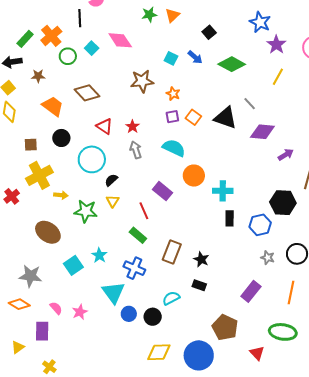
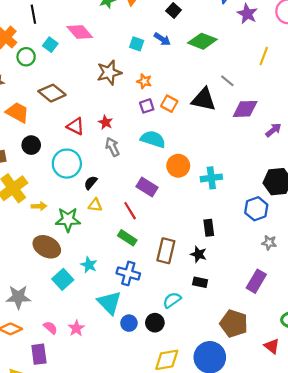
yellow line: (278, 77) -> (264, 56), moved
yellow triangle: (113, 201) -> (95, 205), turned -48
black rectangle: (230, 218) -> (209, 228), moved
brown ellipse: (48, 232) -> (47, 247), moved

